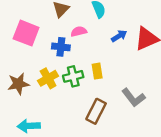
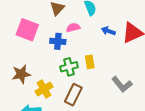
blue arrow: (119, 36) -> (108, 31), turned -128
yellow cross: (48, 78) -> (44, 89), moved
brown rectangle: (96, 111) -> (73, 95), moved

